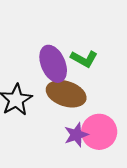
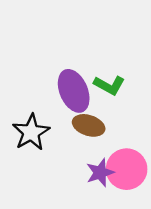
brown ellipse: (66, 94) -> (89, 125), size x0.7

